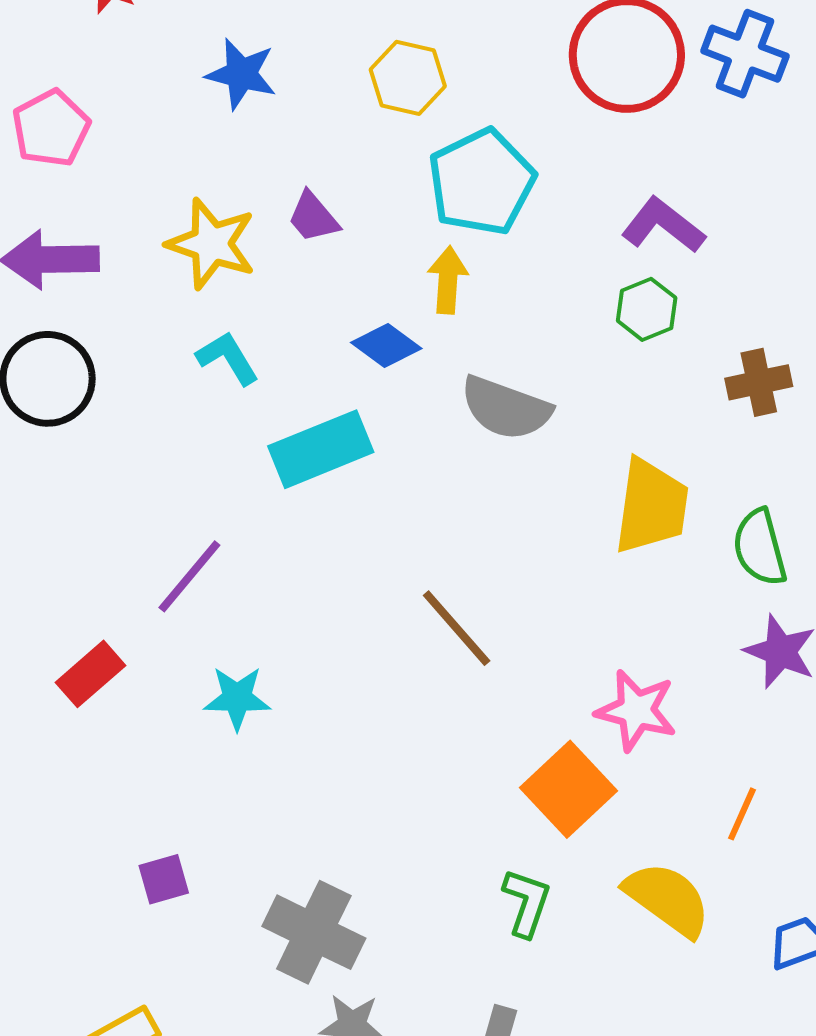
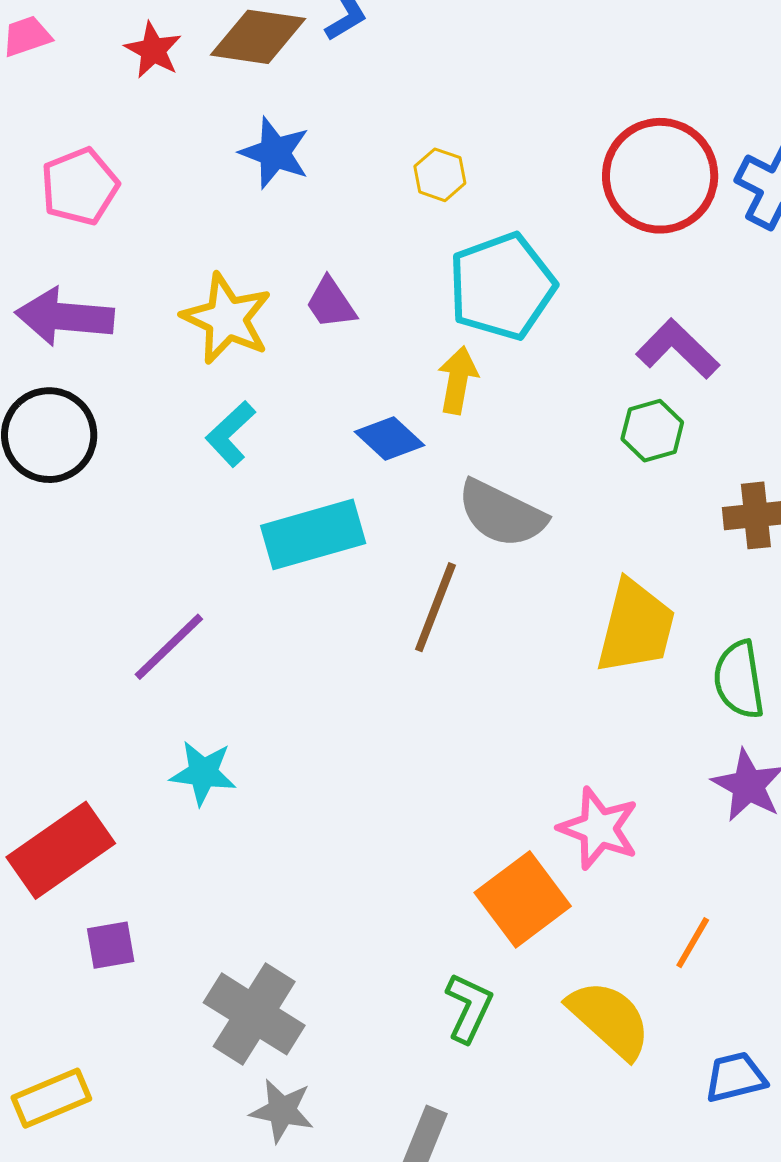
yellow hexagon: (408, 78) -> (440, 175), size x0.7
cyan L-shape: (228, 358) -> (230, 434), turned -108
brown line: (457, 628) -> (435, 607), moved, turned 56
red rectangle: (91, 674) -> (61, 850), moved, size x1.5

